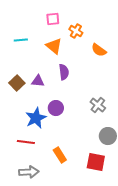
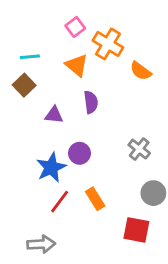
pink square: (53, 19) -> (75, 27), turned -32
orange cross: (76, 31) -> (108, 44), size x1.5
brown square: (17, 83) -> (24, 85), moved
red line: (26, 142) -> (60, 202), moved, turned -60
orange rectangle: (60, 155) -> (95, 199), moved

